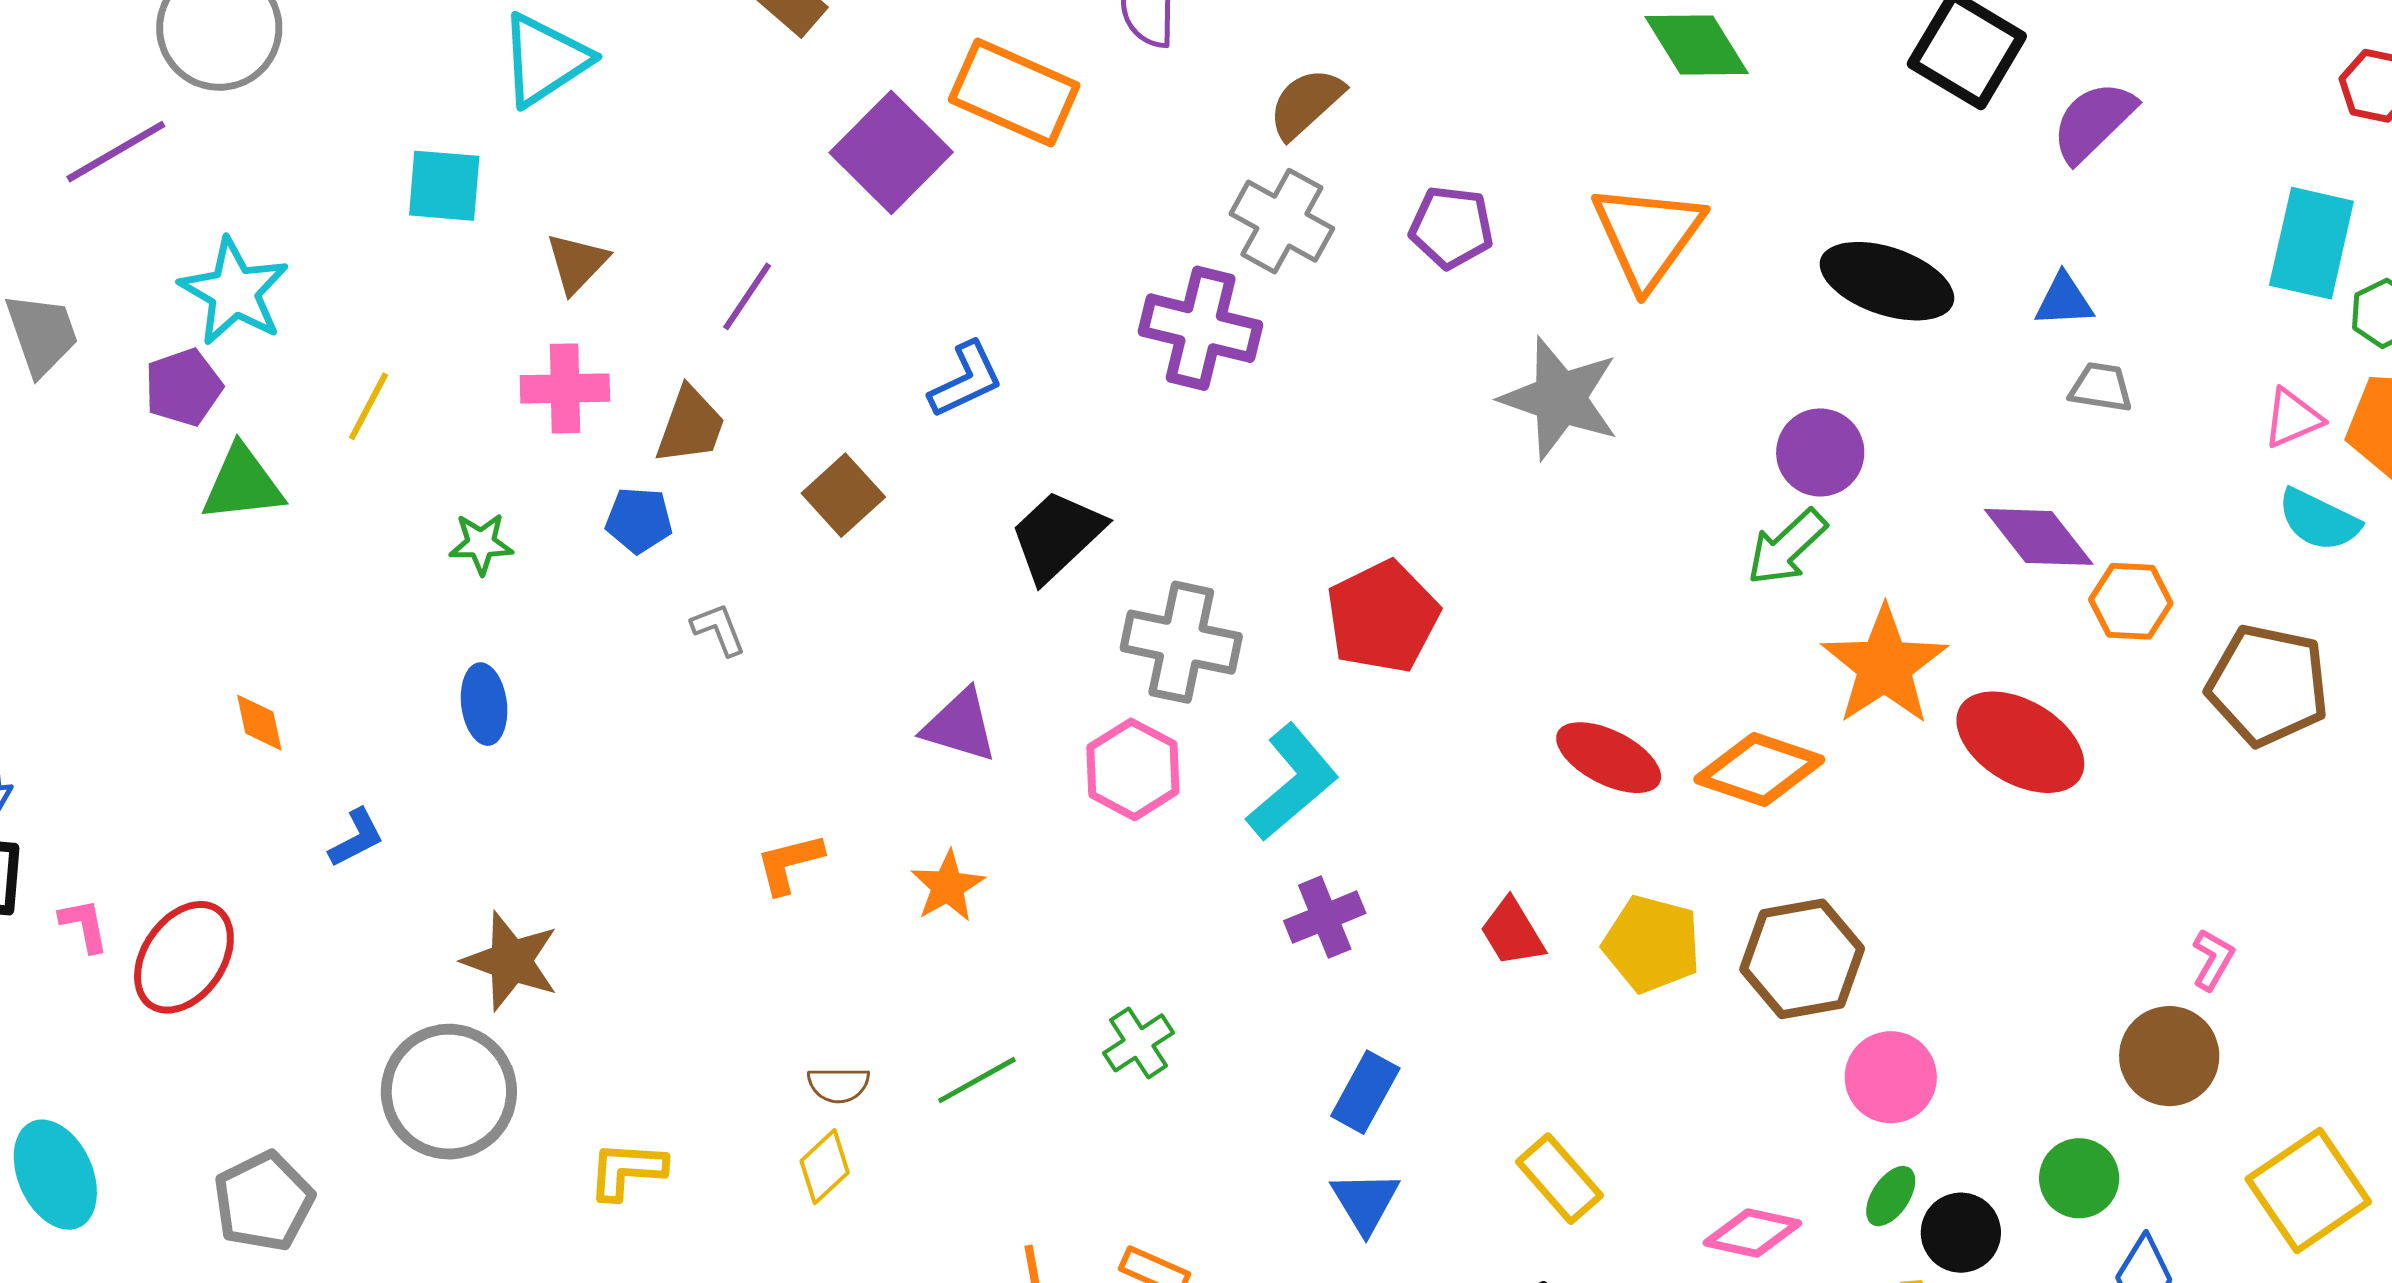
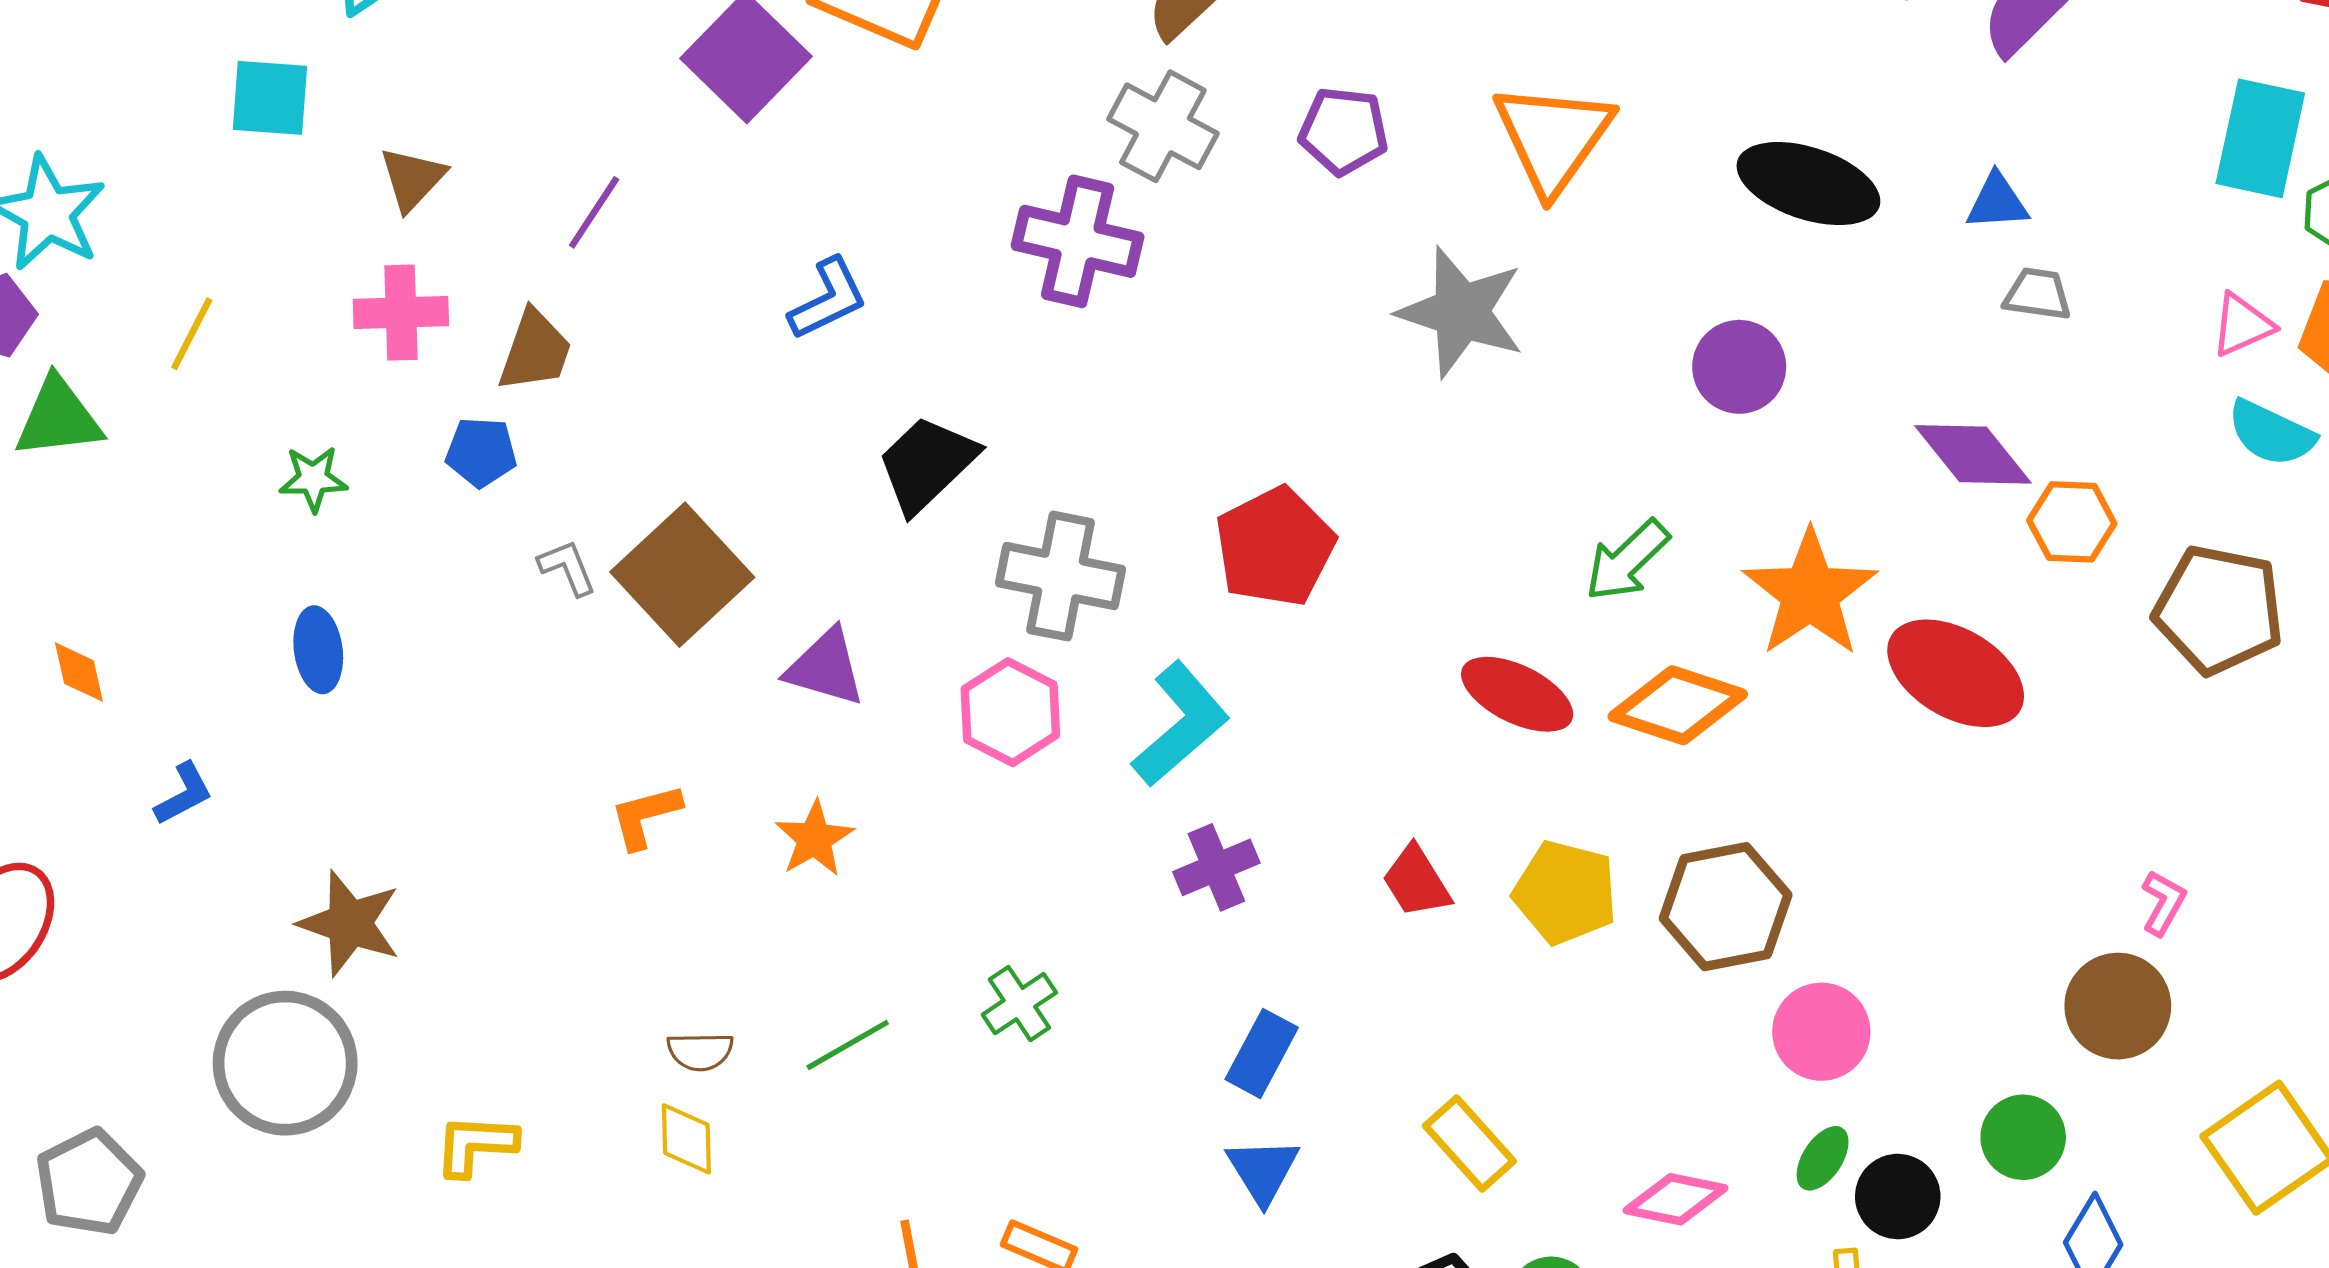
brown square: (843, 495) -> (682, 575), moved, size x1.6
green arrow: (1787, 547) -> (1627, 560), moved
yellow diamond: (825, 1167) -> (686, 1139), turned -48

